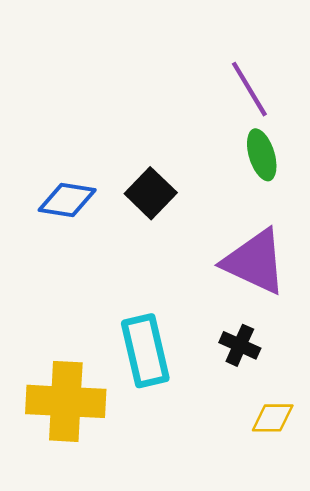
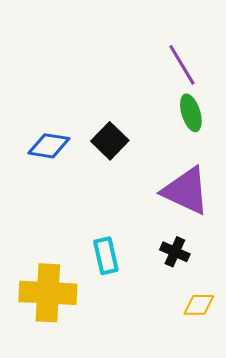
cyan rectangle: (145, 351) -> (106, 256), size x0.7

